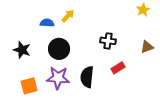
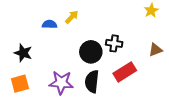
black circle: (59, 49) -> (91, 52), moved
red rectangle: (118, 68) -> (125, 72), size x1.5
orange square: (29, 86) -> (20, 84), moved

